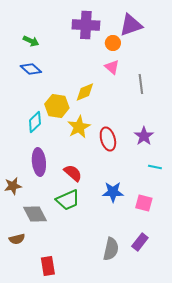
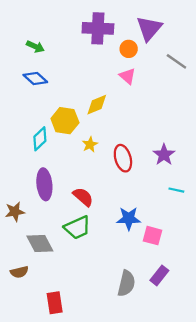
purple triangle: (131, 25) -> (149, 28), turned -30
gray line: (141, 84) -> (176, 61), moved, turned -48
yellow star: (79, 127) -> (90, 144), size x0.6
pink square: (144, 203) -> (153, 236), moved

